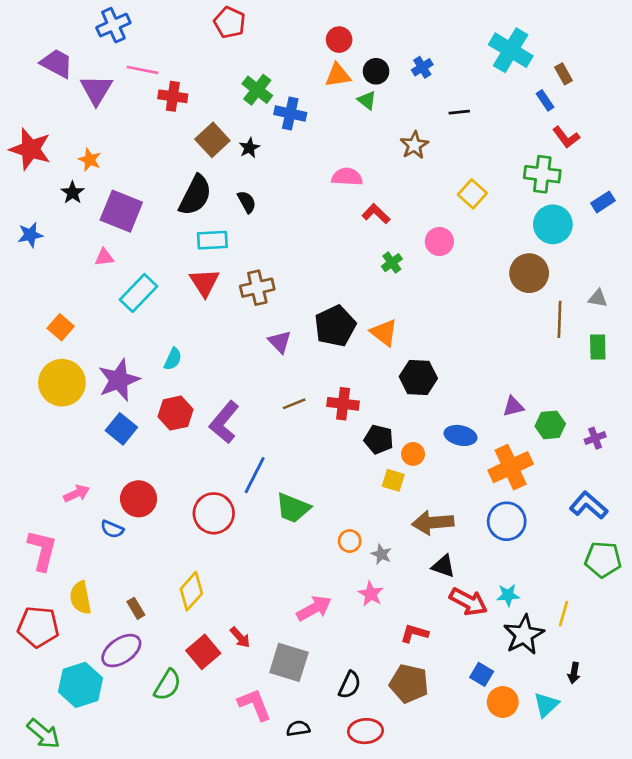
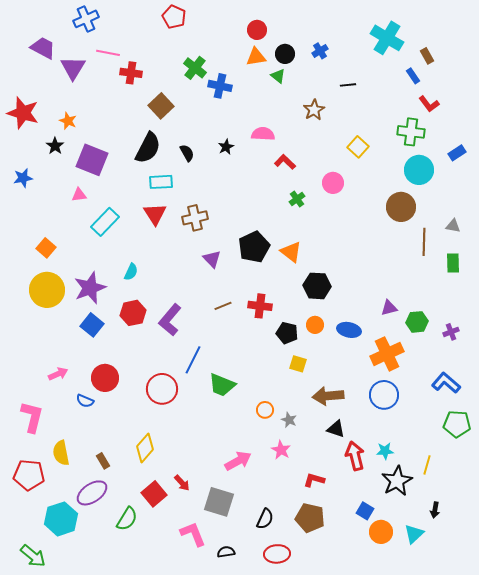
black star: (249, 148) -> (226, 147), moved
orange circle: (413, 454) -> (315, 325), moved
red arrow: (468, 602) -> (355, 456), turned -132

